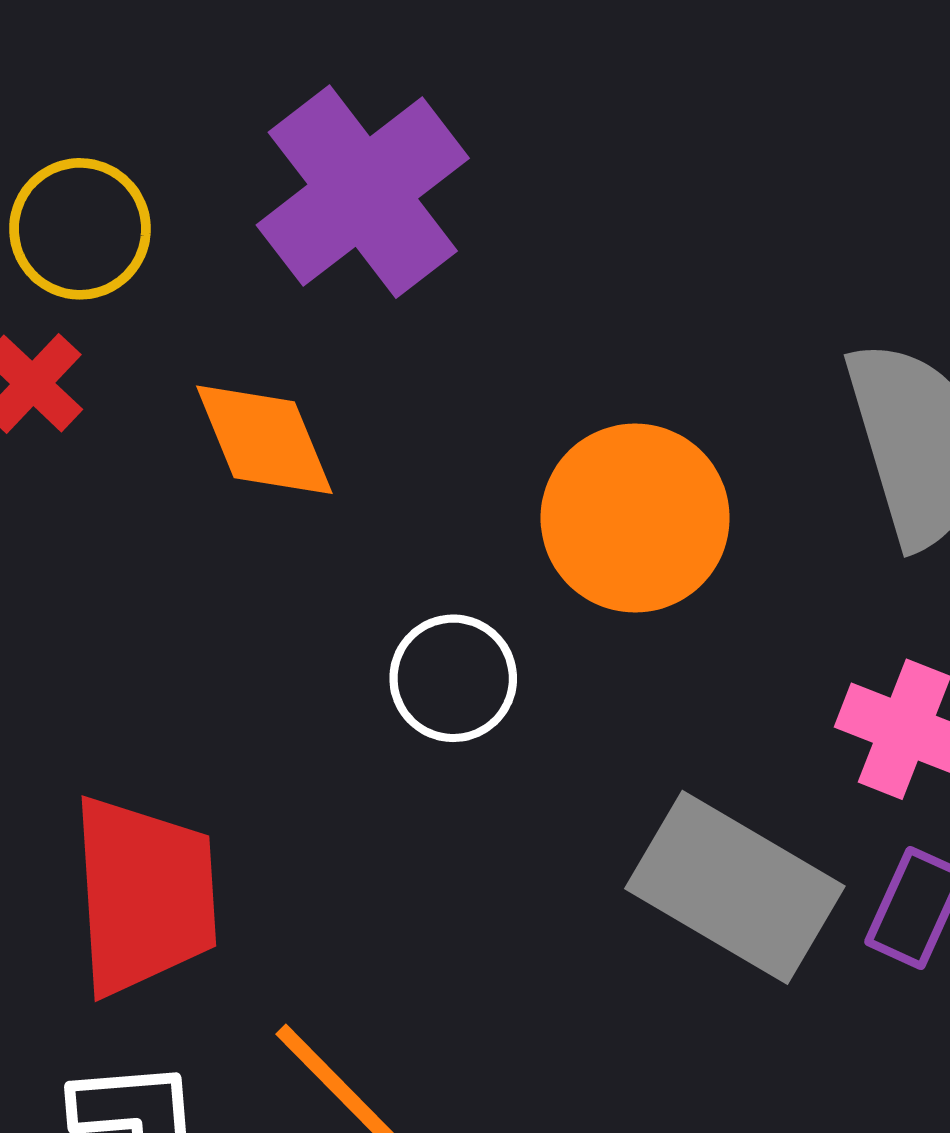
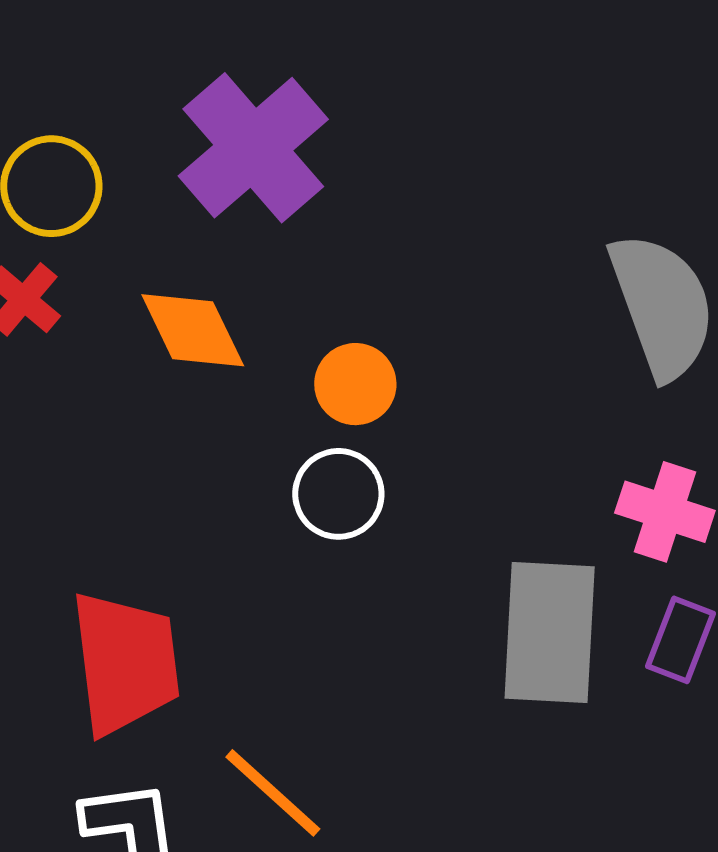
orange circle: (635, 518) -> (355, 384), moved, size x0.6
gray rectangle: (735, 887) -> (550, 633), turned 66

